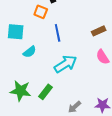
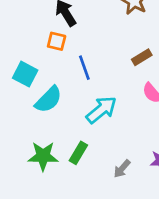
cyan square: (16, 32) -> (25, 74), turned 30
cyan semicircle: (30, 52) -> (48, 100), size x1.5

